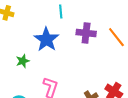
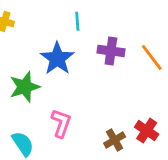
green star: (23, 61) -> (25, 87), size x1.6

